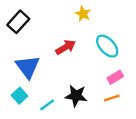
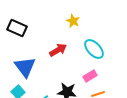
black rectangle: (18, 22) -> (17, 28), turned 72
pink rectangle: (115, 77) -> (90, 76), moved

